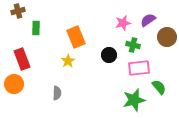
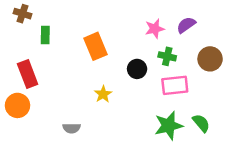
brown cross: (18, 11) -> (23, 14), turned 32
brown circle: (167, 37) -> (210, 59), moved
yellow star: (68, 61) -> (103, 94), moved
green semicircle: (159, 87) -> (201, 123), moved
gray semicircle: (57, 93) -> (72, 128), moved, turned 88

